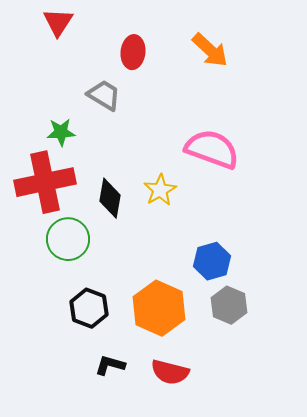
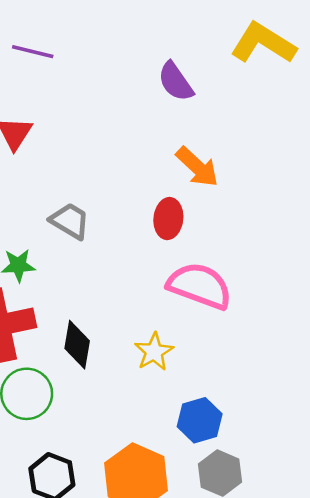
red ellipse: (133, 52) -> (168, 219), moved
yellow star: (160, 190) -> (154, 352), moved

